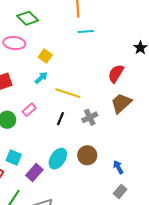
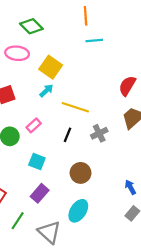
yellow square: (45, 56) -> (51, 67), size x1.5
brown circle: (87, 155) -> (81, 173), moved
cyan square: (14, 157) -> (37, 162), moved
cyan ellipse: (58, 159) -> (78, 211), moved

